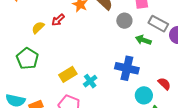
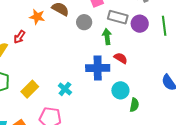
green arrow: (143, 40) -> (107, 37), turned 77
yellow rectangle: (68, 74) -> (30, 89), moved
red semicircle: (164, 84) -> (121, 58), moved

